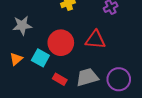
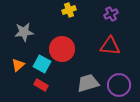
red triangle: (95, 40) -> (110, 46), moved
red rectangle: (60, 79) -> (41, 85), moved

